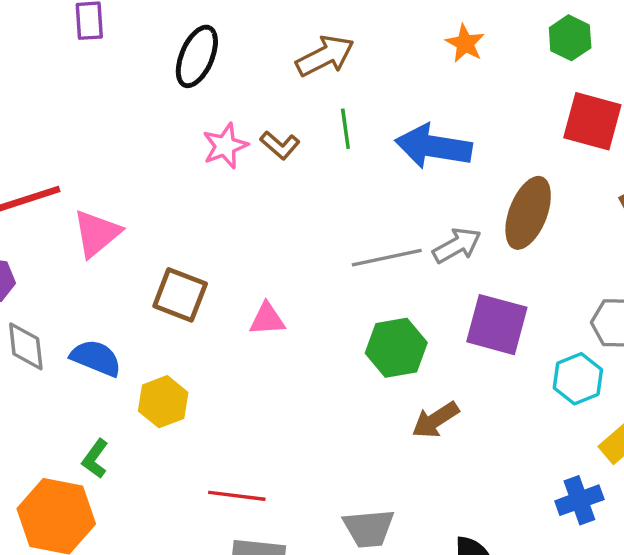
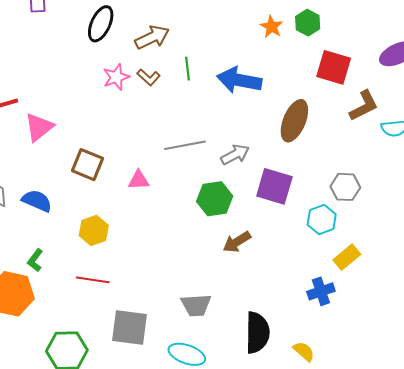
green hexagon: (570, 38) -> (308, 23), moved
orange star: (465, 43) -> (271, 27), moved
brown arrow: (325, 56) -> (152, 37), moved
gray arrow: (457, 245) -> (235, 154), moved
gray line: (387, 258) -> (185, 145), moved
yellow hexagon: (163, 402) -> (94, 230), moved
red line: (237, 496) -> (93, 280), moved

